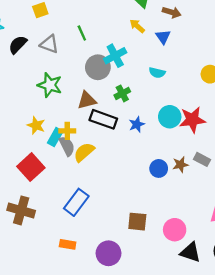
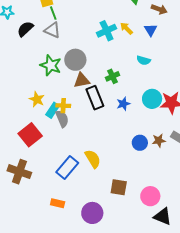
yellow arrow: (137, 26) -> (126, 28), moved
green line: (82, 33) -> (53, 13), moved
cyan cross: (115, 56) -> (107, 31), moved
gray circle: (98, 67) -> (75, 60), moved
black rectangle: (103, 119) -> (95, 98), turned 45
yellow semicircle: (84, 152) -> (93, 159), moved, turned 96

